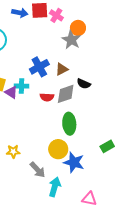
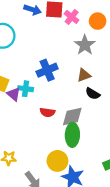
orange circle: (78, 28) -> (98, 21), moved
brown triangle: (62, 69) -> (84, 75), moved
gray diamond: (66, 94) -> (72, 116), moved
red semicircle: (47, 97) -> (47, 112), moved

